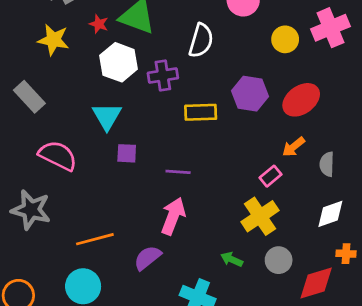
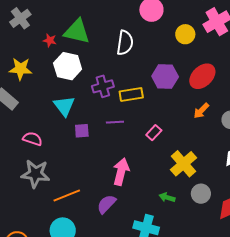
yellow star: (53, 40) -> (21, 69), moved
purple cross: (163, 76) -> (103, 86), moved
pink semicircle: (58, 156) -> (32, 139), size x0.7
purple line: (178, 172) -> (115, 122), moved
pink rectangle: (270, 176) -> (154, 133), moved
gray star: (31, 210) -> (35, 174), moved

